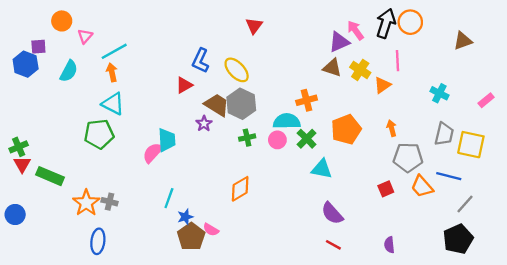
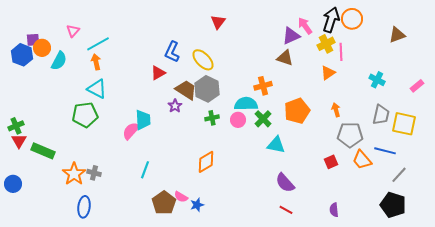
orange circle: (62, 21) -> (42, 48), moved
yellow cross: (360, 70) -> (326, 44), moved, turned 30
blue star: (185, 217) -> (197, 205), moved
black pentagon: (458, 239) -> (393, 205), turned -30

